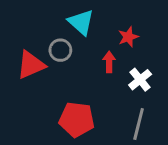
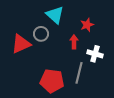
white cross: (140, 80) -> (95, 54), turned -35
gray line: (139, 124) -> (79, 73), moved

